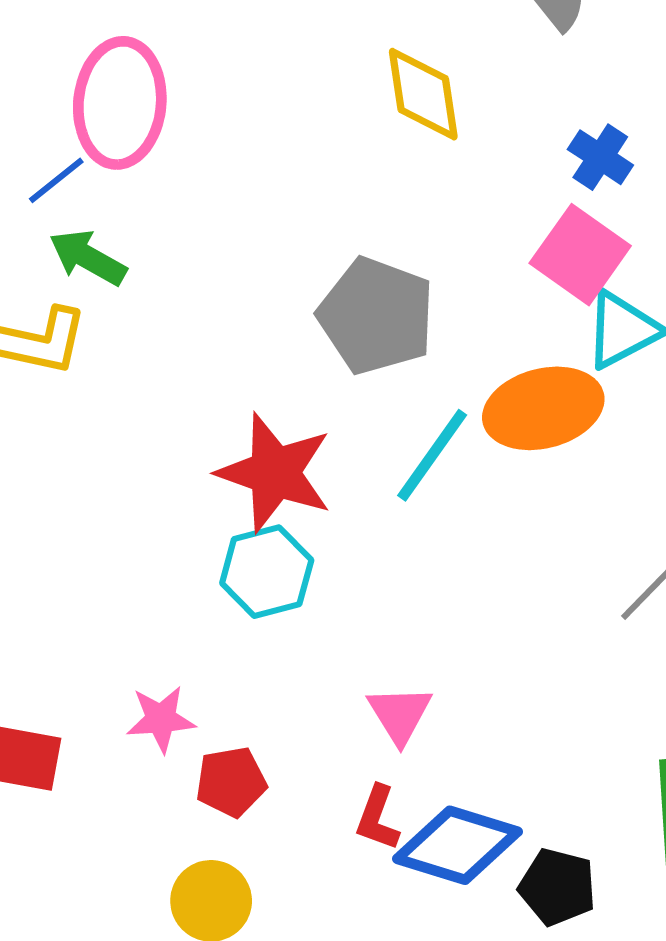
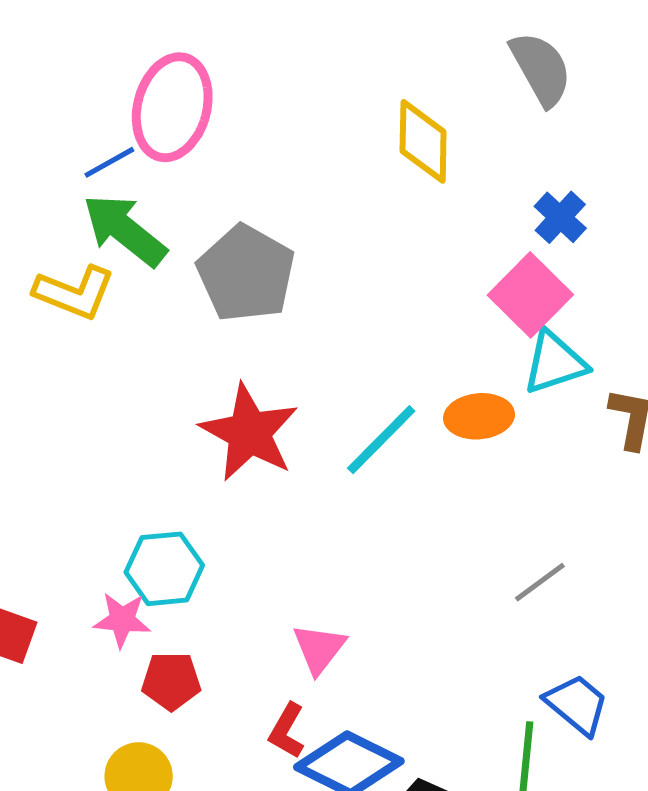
green arrow: (88, 258) -> (125, 230), size x1.4
gray pentagon: (376, 316) -> (246, 273), moved
orange ellipse: (543, 408) -> (479, 416), size x0.7
cyan hexagon: (267, 572) -> (164, 569), moved

